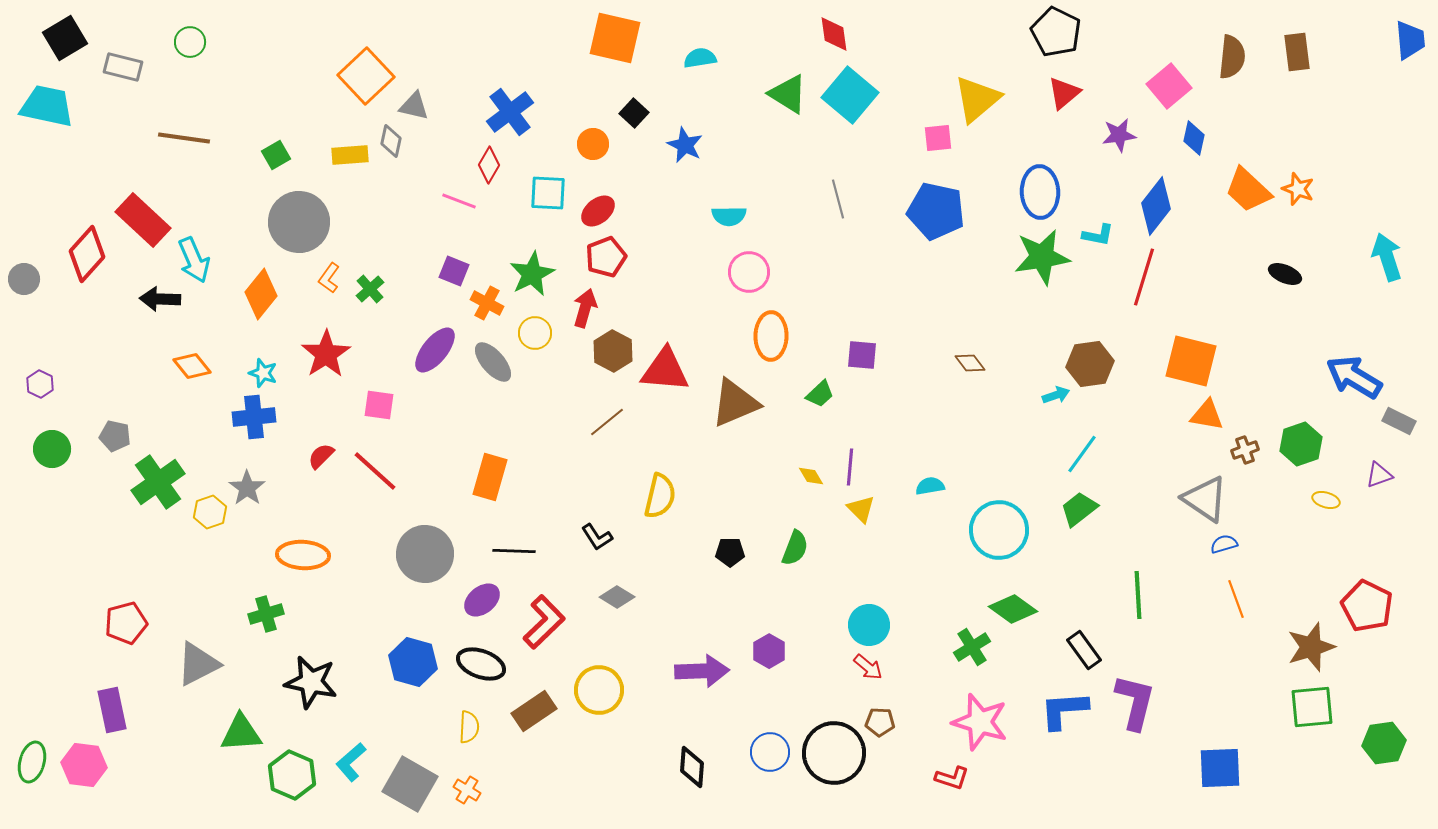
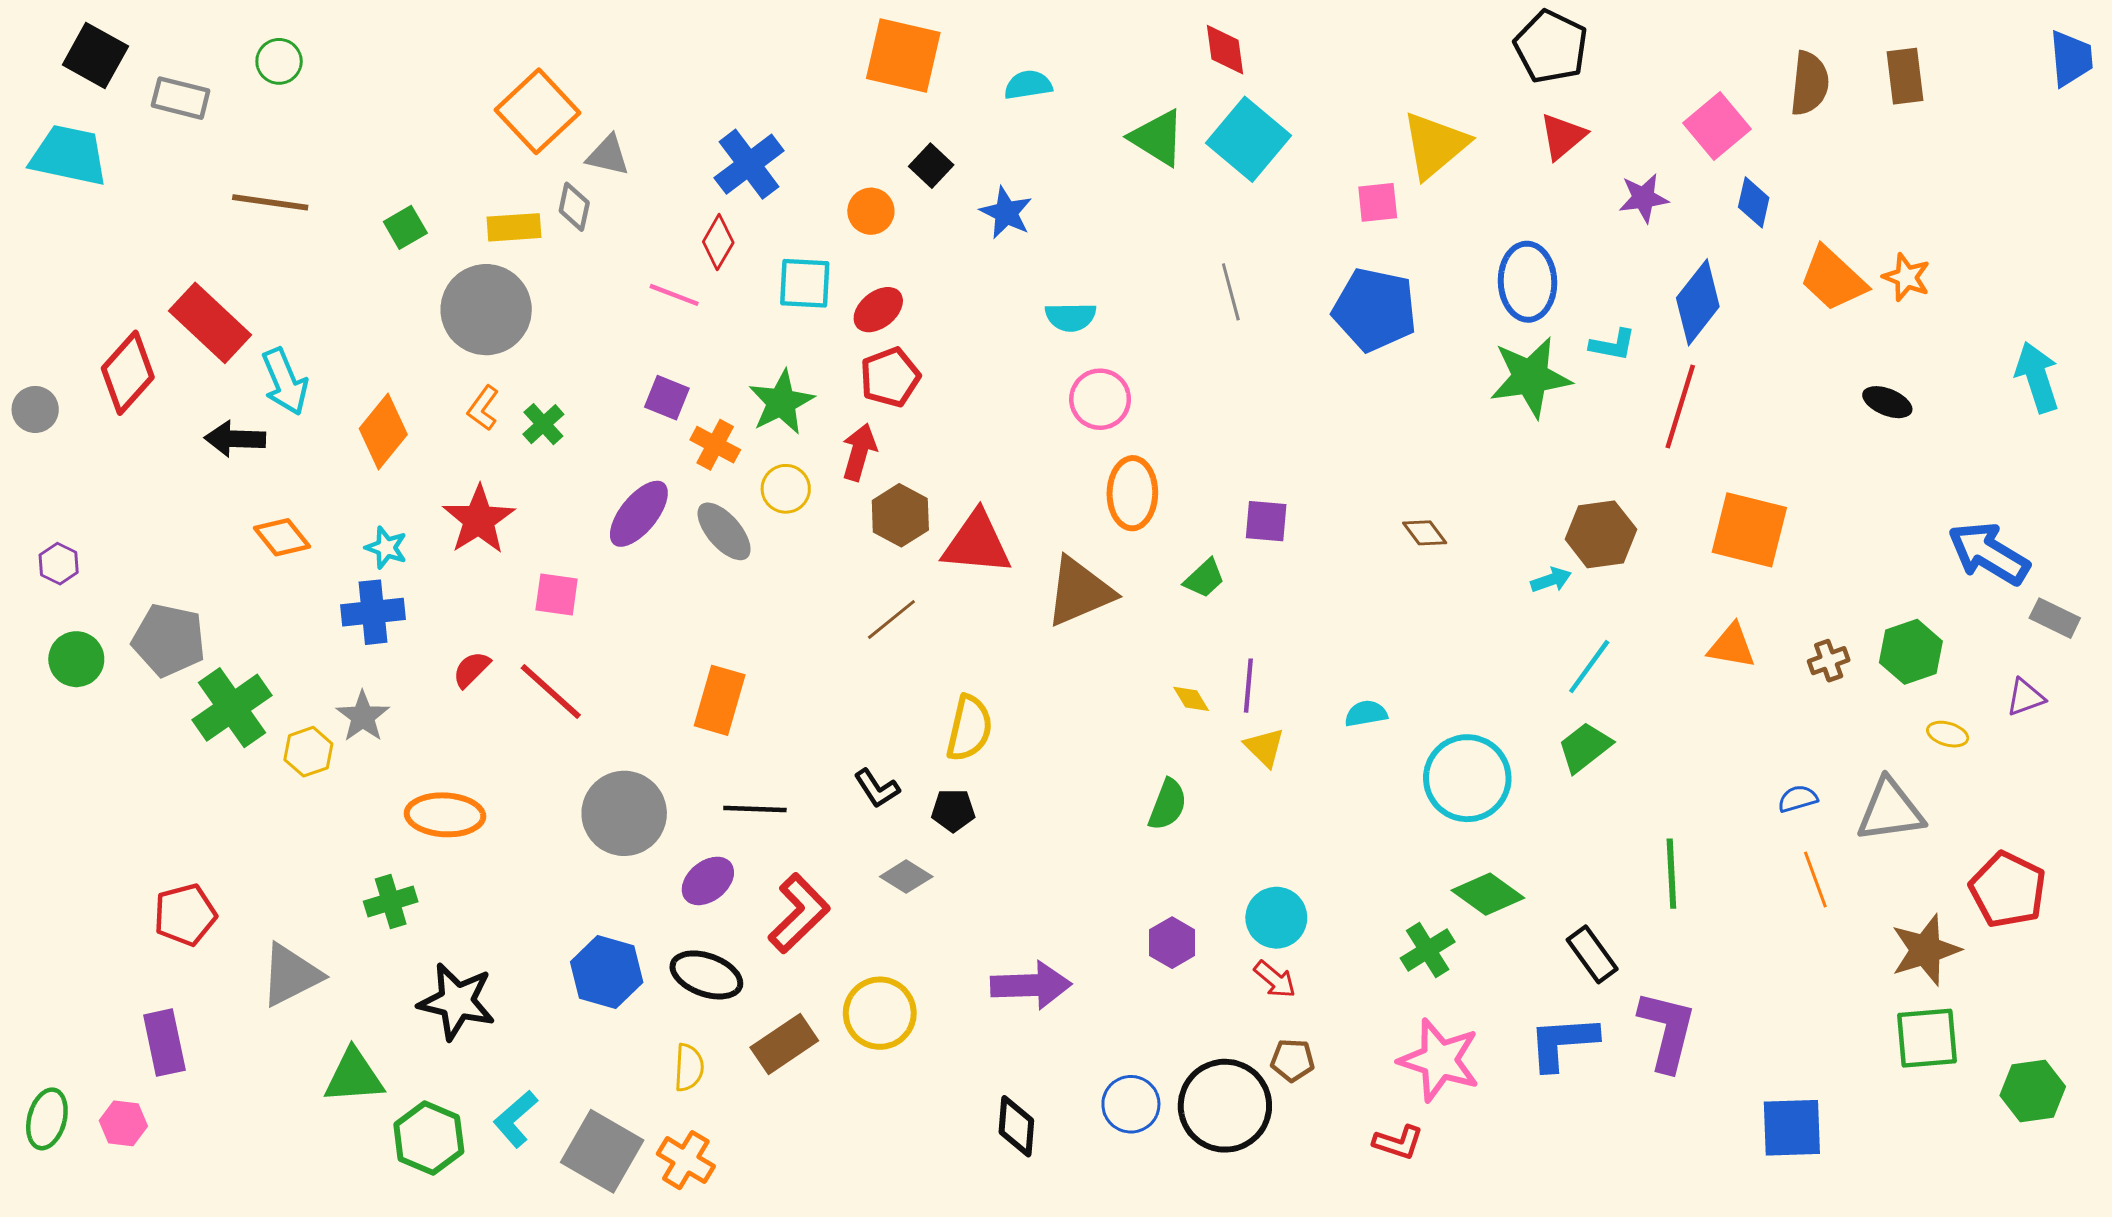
black square: (65, 38) -> (95, 55), turned -30
gray circle: (299, 222) -> (486, 310), moved
orange triangle: (1207, 415) -> (1732, 646), moved
gray pentagon: (115, 436) -> (169, 640), size x1.6
gray triangle: (1205, 499) -> (1890, 810), moved, turned -42
black pentagon: (730, 552) -> (953, 810), moved
purple hexagon: (769, 651) -> (1172, 943), moved
pink hexagon: (84, 765) -> (123, 1123), size x0.7
orange cross: (467, 790) -> (686, 1160), size x1.4

